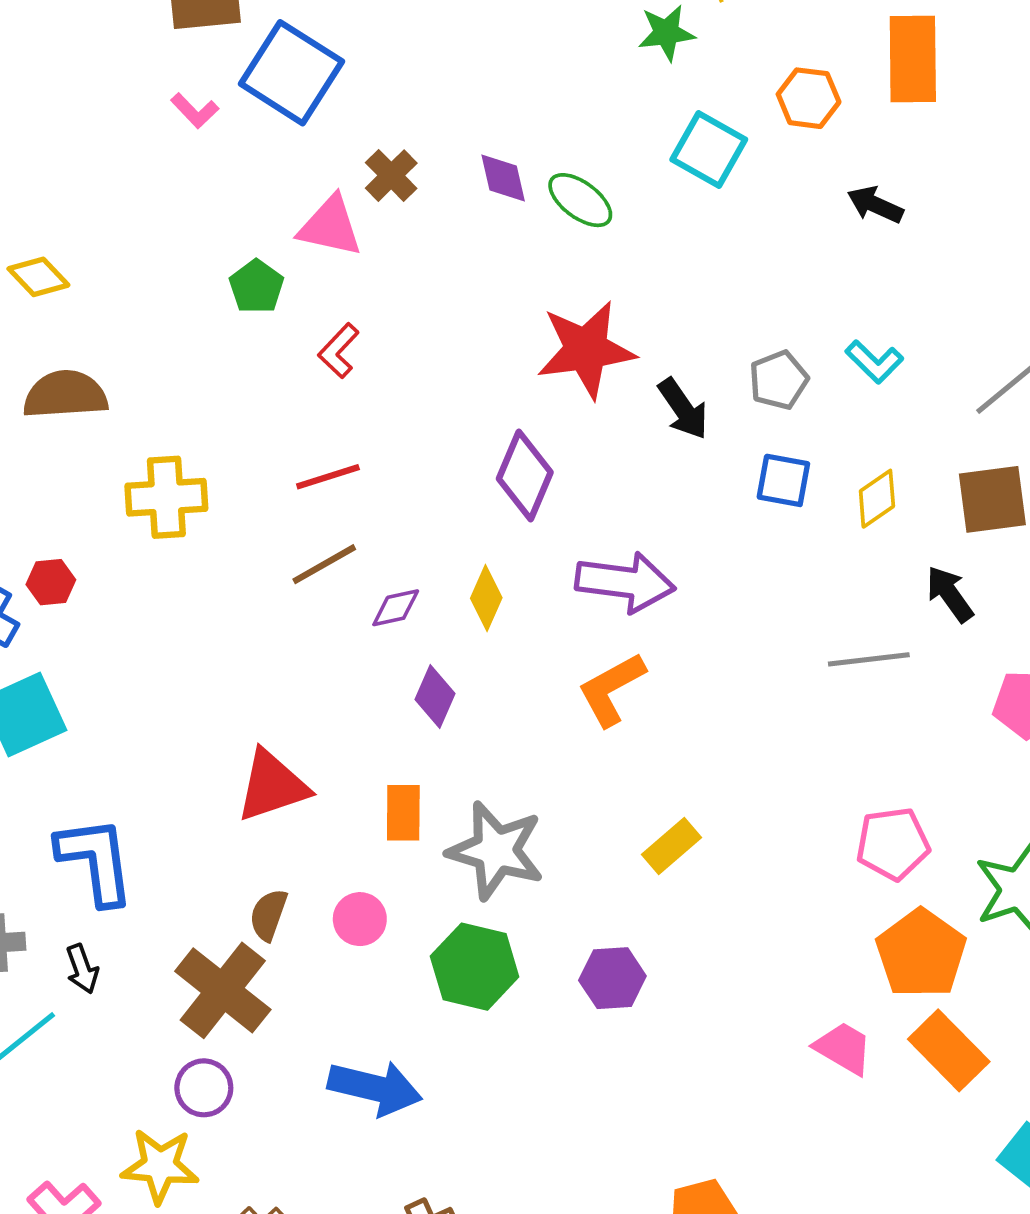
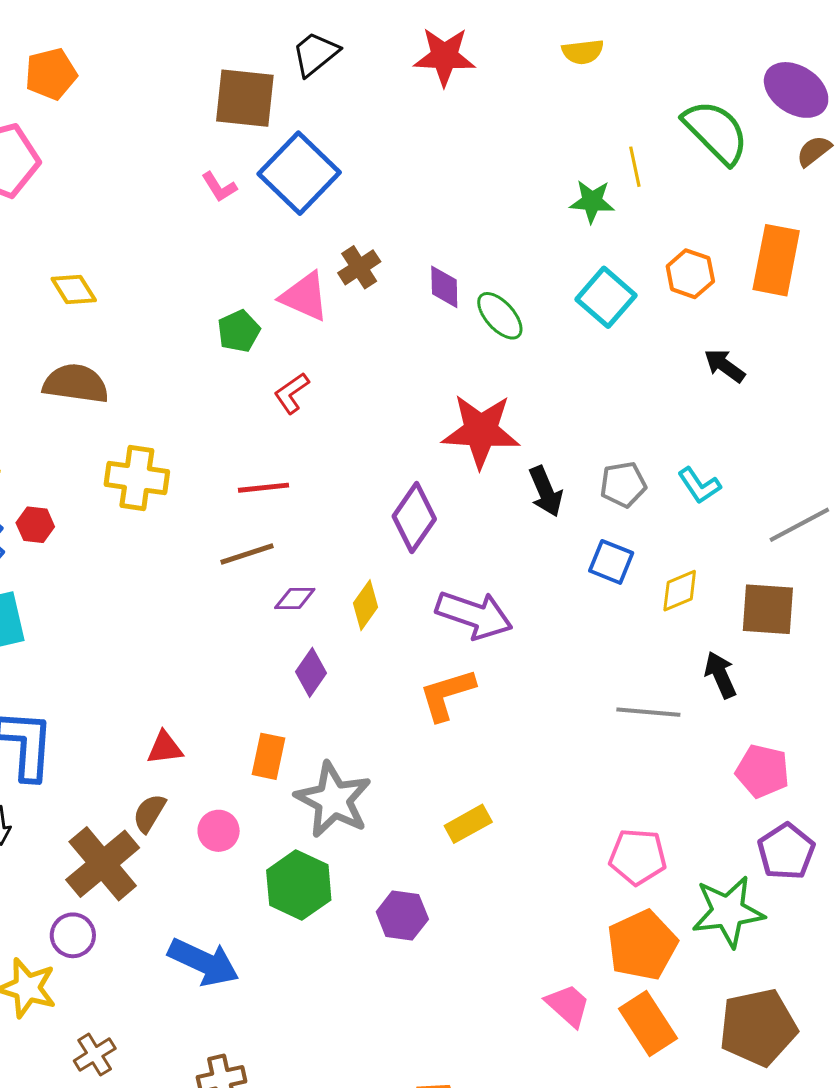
red triangle: (272, 786) -> (165, 748), moved, size x0.6

